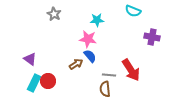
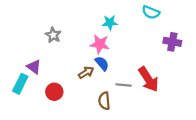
gray star: (54, 14) -> (53, 35), moved
cyan rectangle: (34, 83) -> (20, 84), moved
brown semicircle: (105, 89) -> (104, 101), moved

